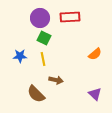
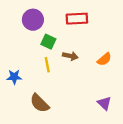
purple circle: (40, 18) -> (33, 20), moved
blue star: (20, 56) -> (14, 77), moved
brown arrow: (56, 80) -> (70, 56), moved

